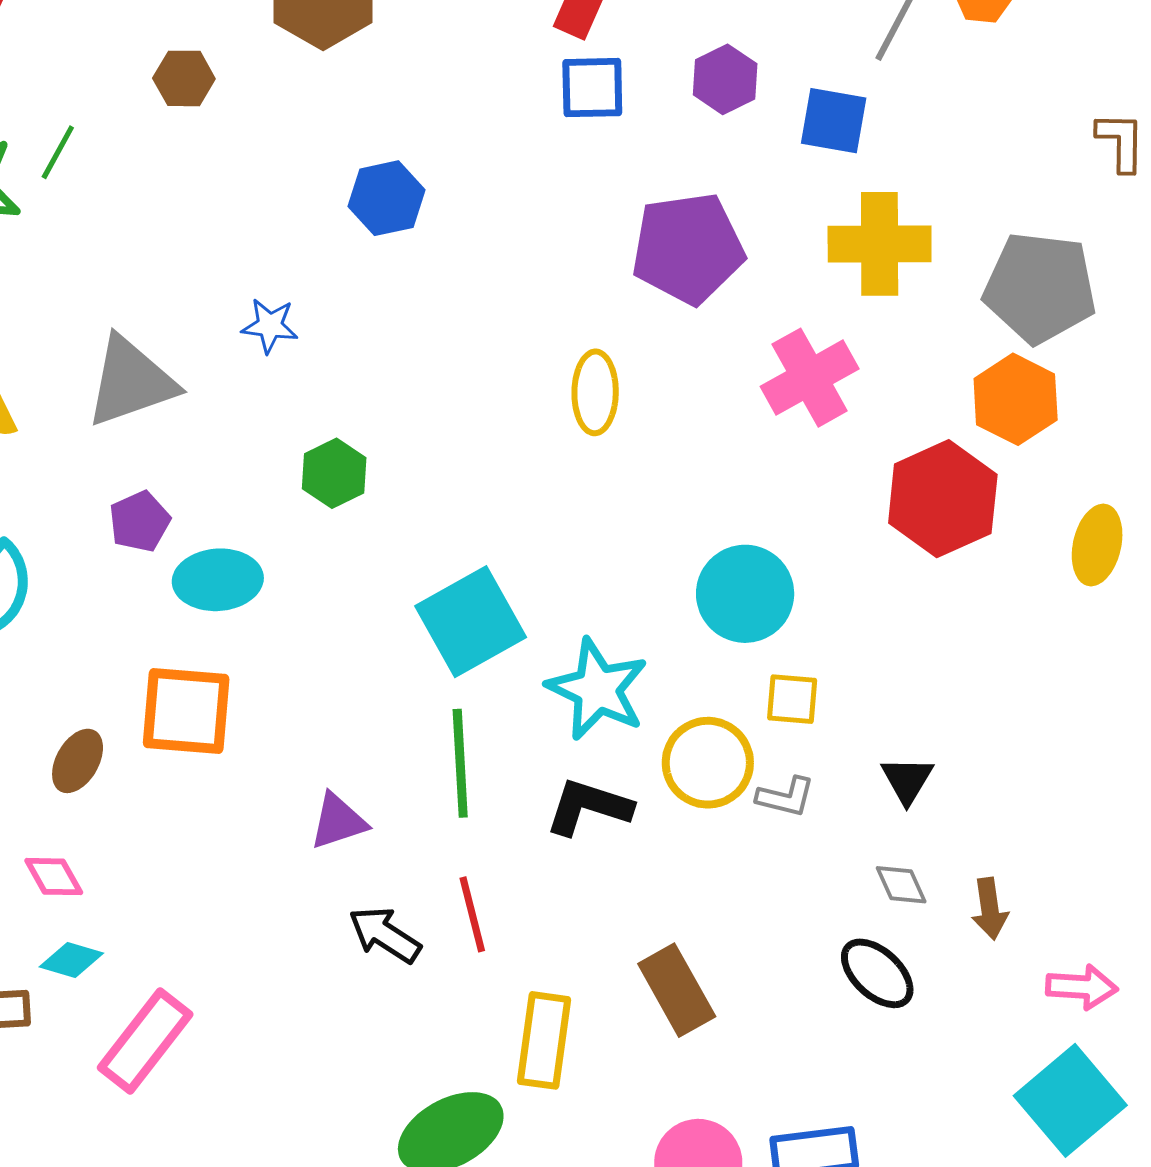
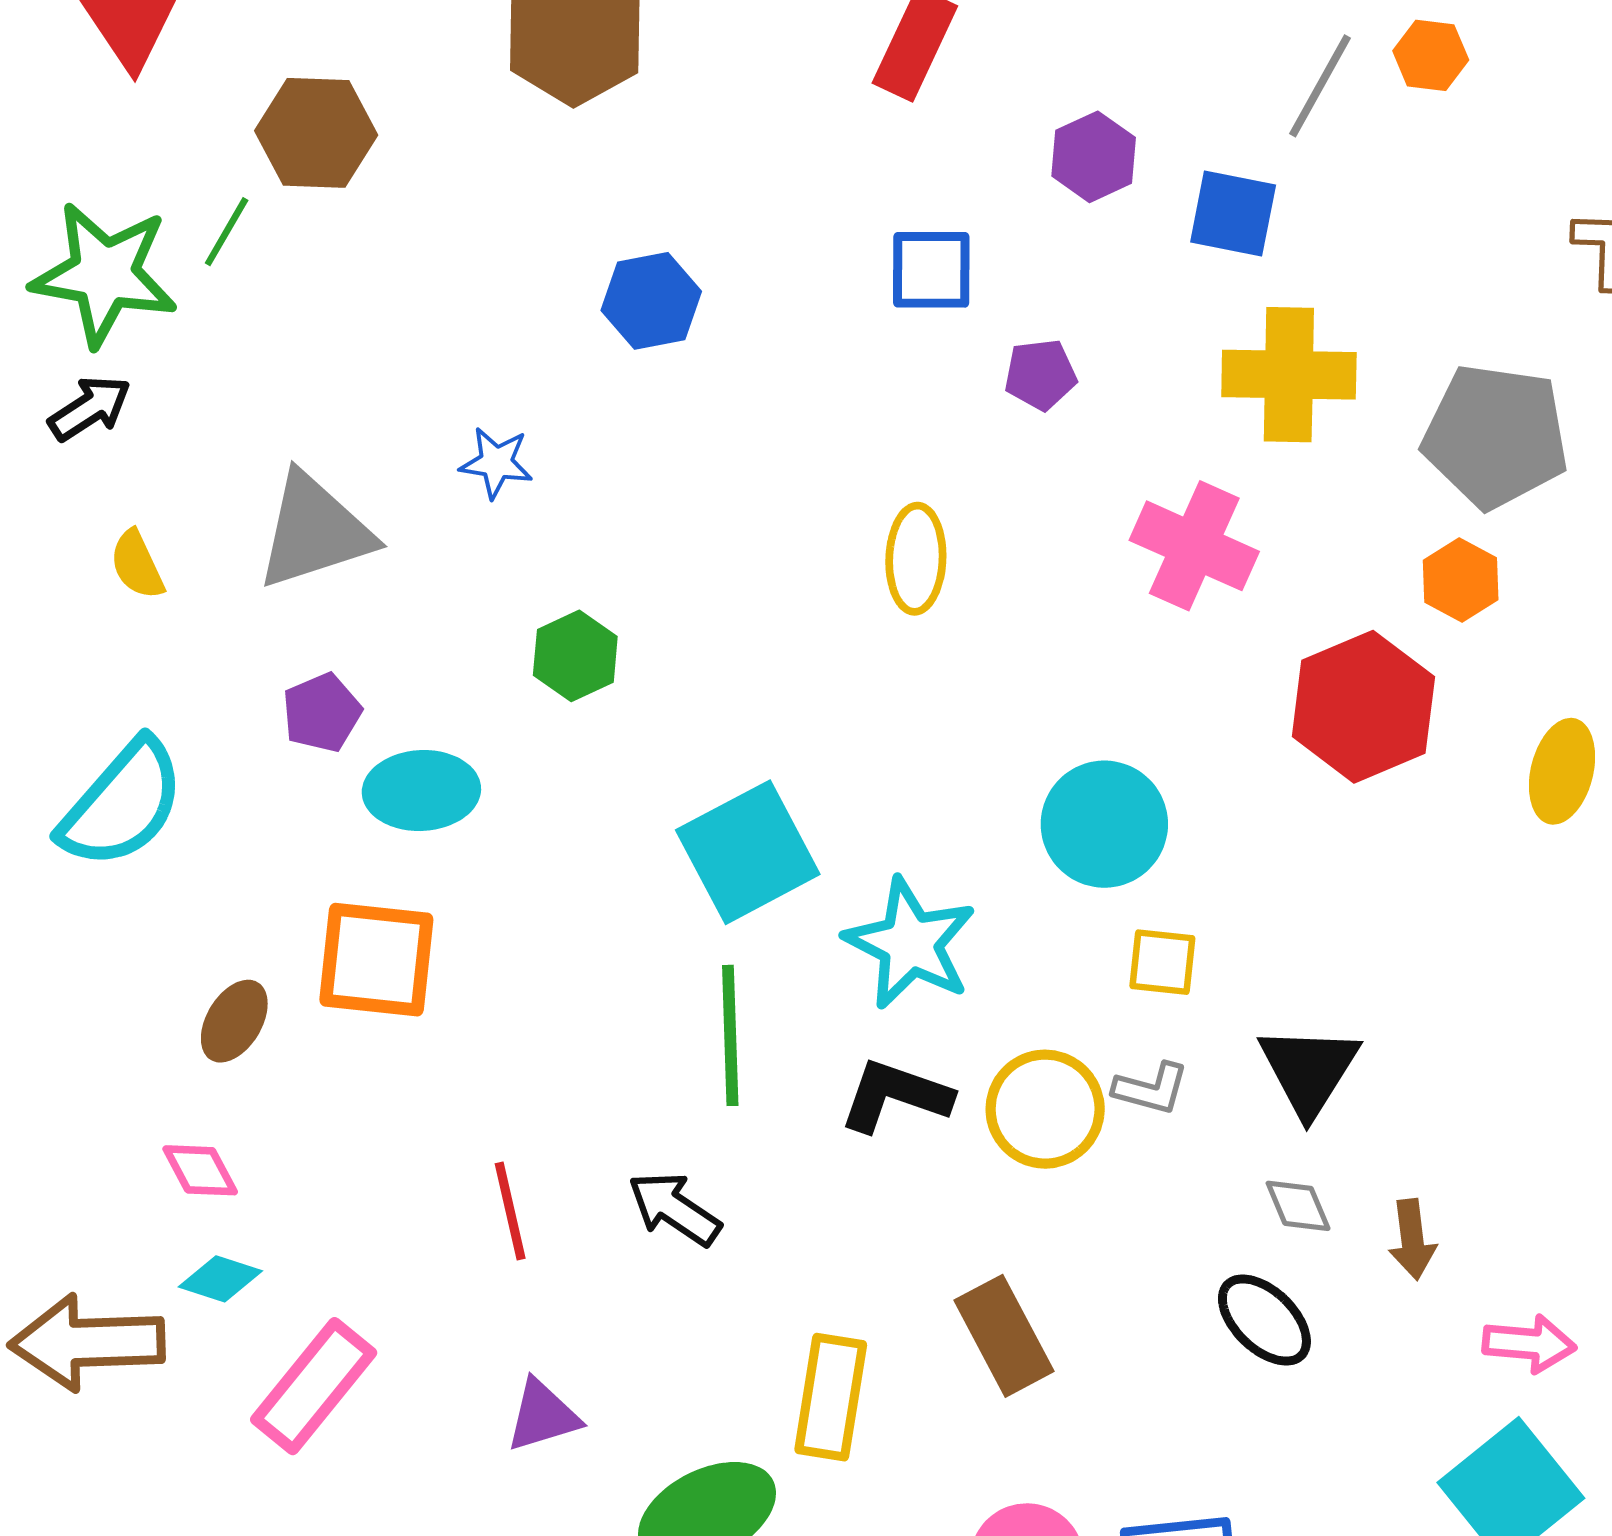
brown hexagon: (184, 78) -> (316, 133), moved, size x1.5
blue square: (592, 88) -> (931, 270), moved
purple pentagon: (688, 248) -> (1040, 375), size x0.5
pink cross: (810, 378) -> (1194, 546), turned -38
orange hexagon: (1016, 399) -> (1461, 580), size x0.7
yellow circle: (708, 763) -> (1045, 1109), moved
black triangle: (907, 780) -> (1309, 1070), size x1.5
purple triangle: (338, 821) -> (543, 1416), moved
red line: (472, 914) -> (510, 1211), moved
black arrow: (385, 935) -> (674, 1209), moved

